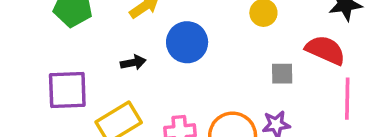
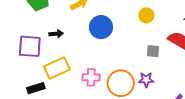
black arrow: (133, 63) -> (56, 34), moved

